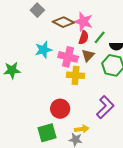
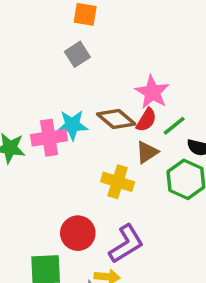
brown diamond: (63, 22) -> (116, 119), moved
pink cross: (68, 57) -> (49, 138), moved, turned -36
purple L-shape: (105, 107) -> (126, 244), moved

